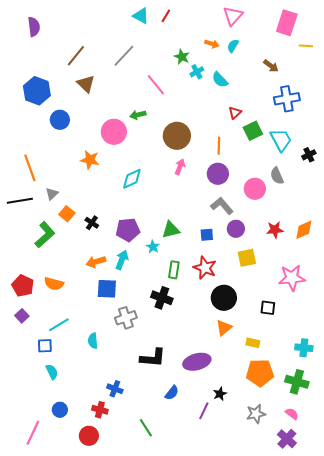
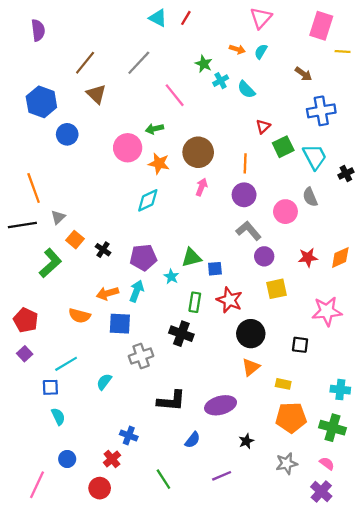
orange star: (90, 160) -> (159, 163), moved
blue square: (207, 235) -> (215, 269), moved
orange semicircle: (54, 284) -> (79, 316), moved
cyan semicircle: (93, 341) -> (104, 382), turned 42
red cross: (100, 410) -> (112, 459), turned 35
purple line: (204, 411) -> (222, 476), moved, turned 42

